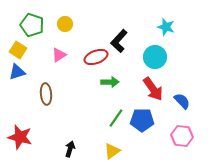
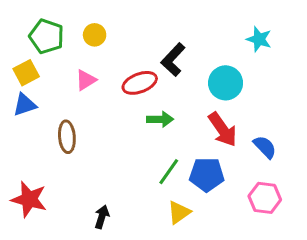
cyan star: (166, 27) -> (259, 39), moved
yellow square: (18, 50) -> (26, 73), turned 30
yellow triangle: (112, 151) -> (179, 212), moved

